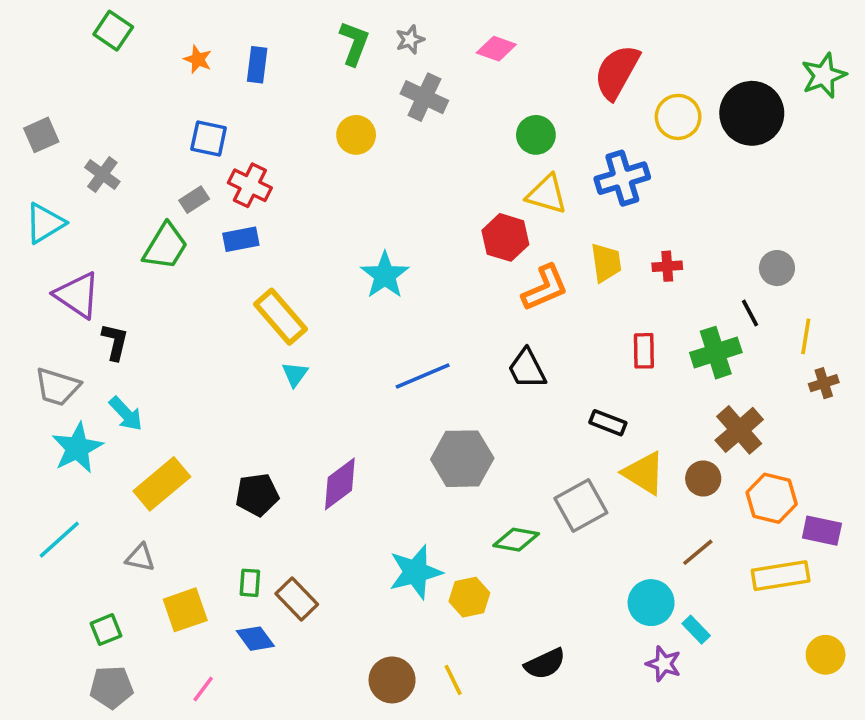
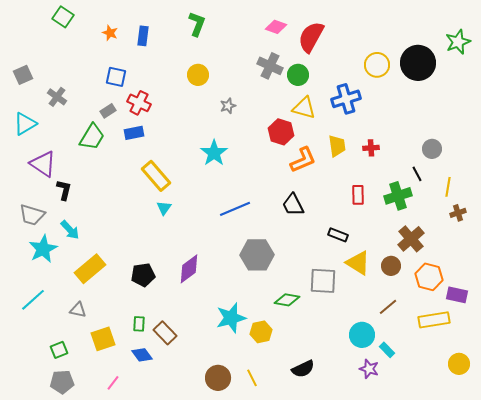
gray star: (410, 40) -> (228, 106), moved
red semicircle: (617, 72) -> (311, 37), moved
gray cross: (424, 97) -> (270, 66), moved
gray square: (581, 505) -> (323, 281), turned 32

